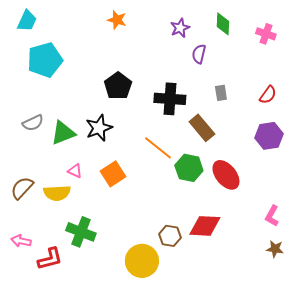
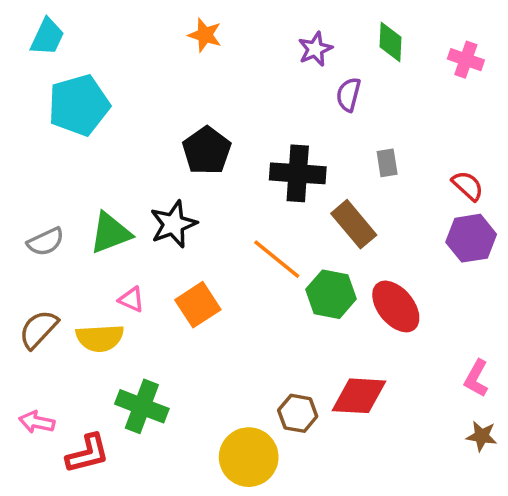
red semicircle: (268, 95) -> (468, 186), moved, turned -84
gray semicircle: (33, 123) -> (46, 242), moved

